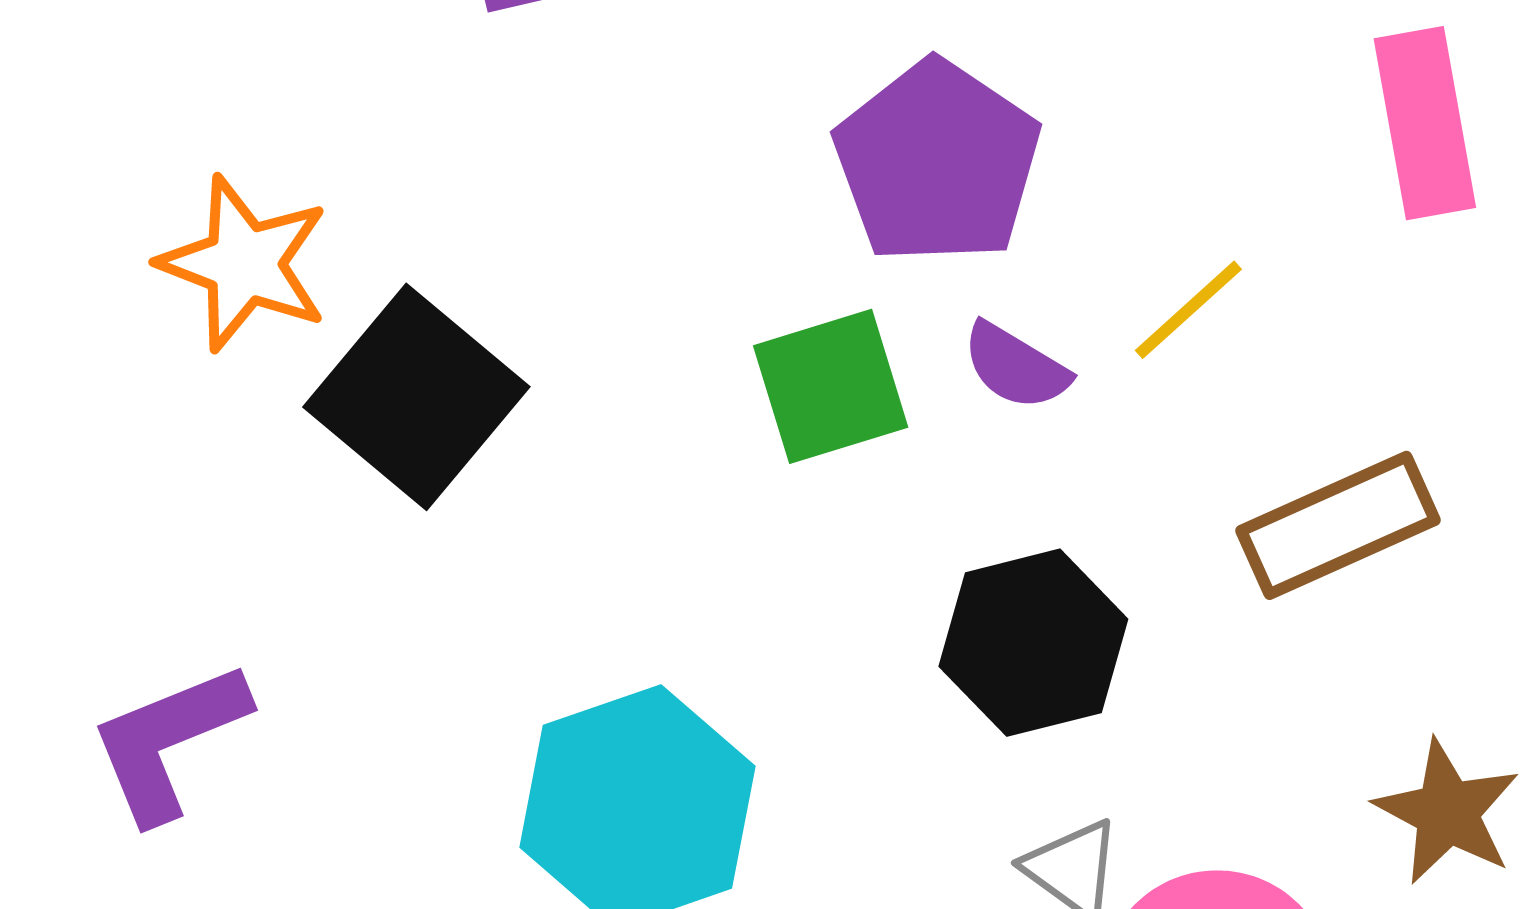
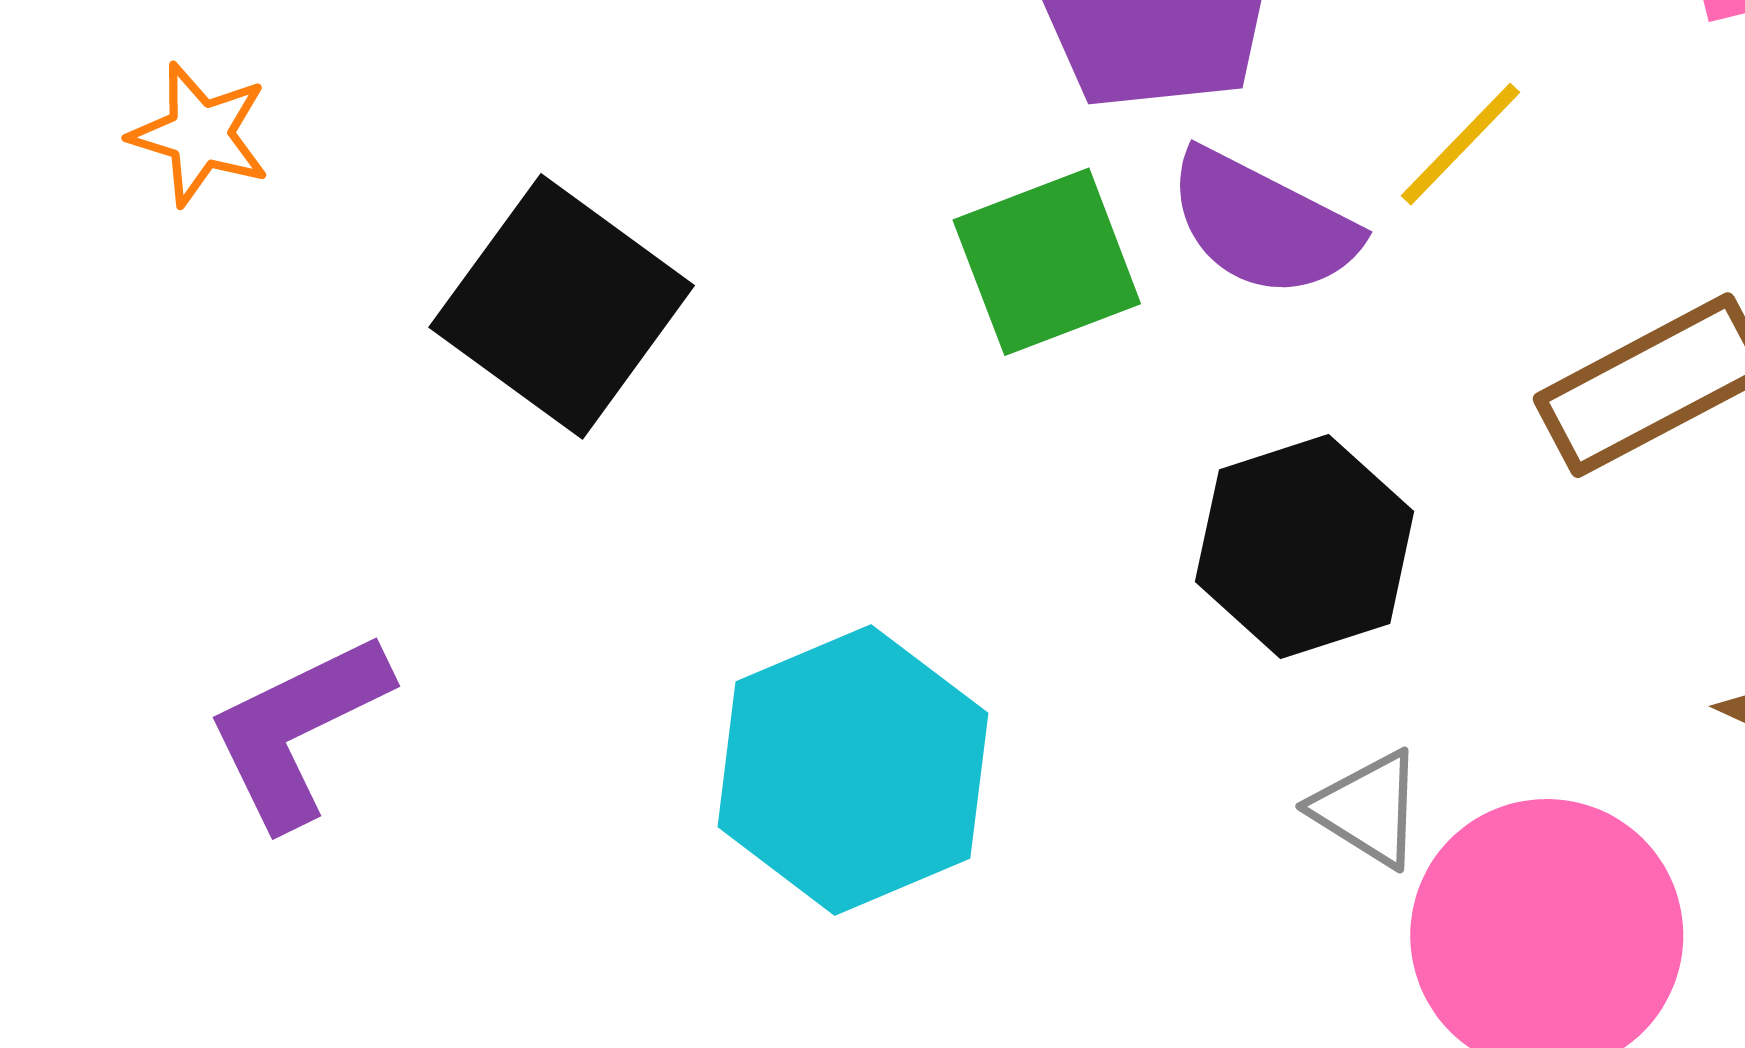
orange star: (244, 264) -> (200, 134), moved, size x0.7
purple semicircle: (1016, 366) -> (1262, 224), size x1.5

